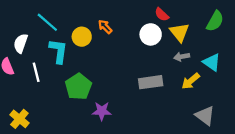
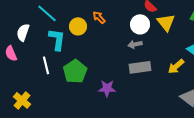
gray arrow: (182, 57) -> (135, 44), moved
white line: (36, 72) -> (46, 65), moved
purple star: (102, 111) -> (107, 88), moved

